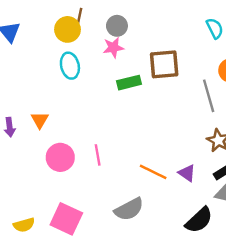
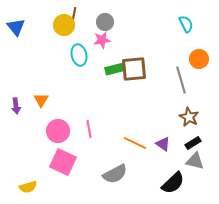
brown square: (164, 64) -> (134, 69), moved
cyan ellipse: (70, 66) -> (79, 55), moved
pink square: (66, 219) -> (63, 162), moved

